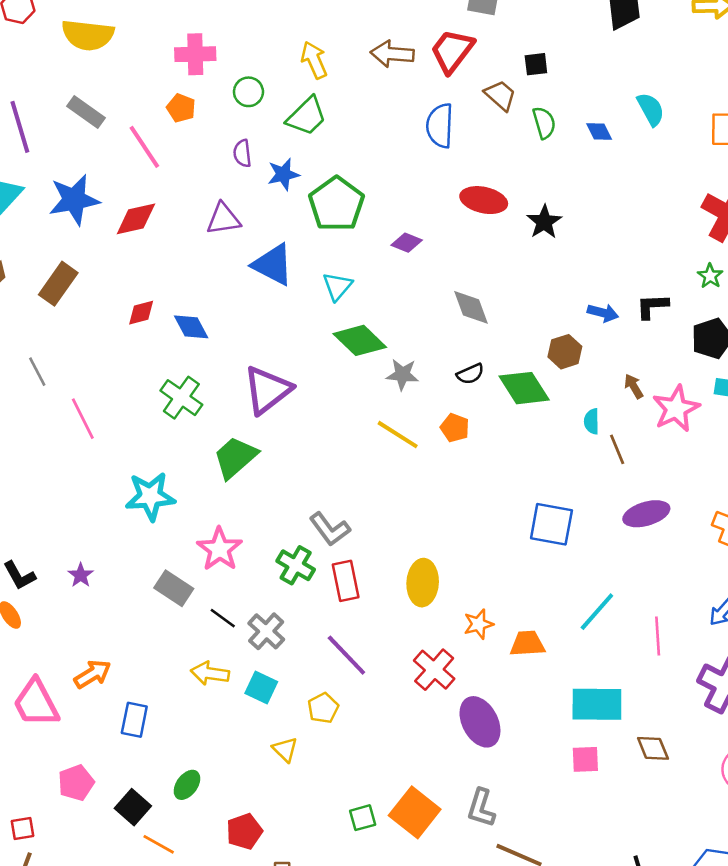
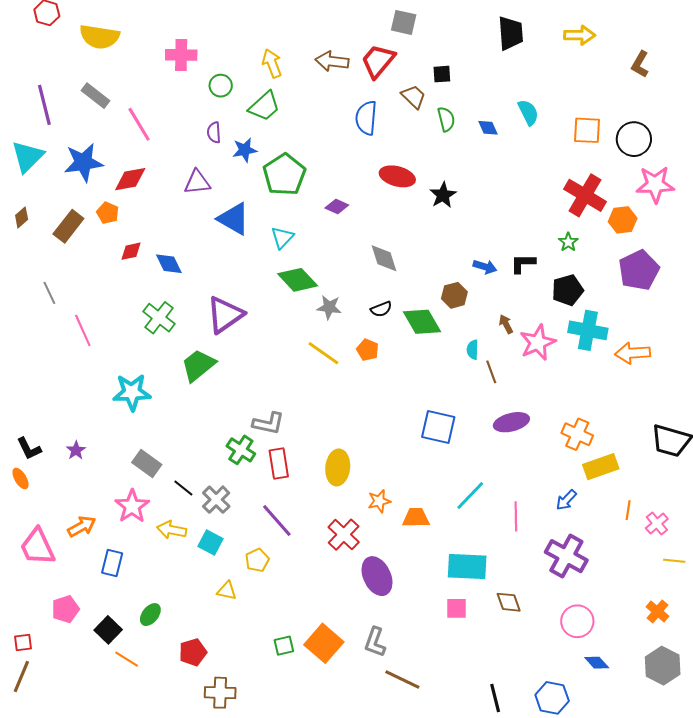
orange pentagon: (181, 108) -> (108, 213), moved
gray L-shape: (330, 529) -> (268, 423), turned -44
pink star: (220, 549) -> (132, 506), moved
yellow triangle: (285, 749) -> (227, 591), turned -35

